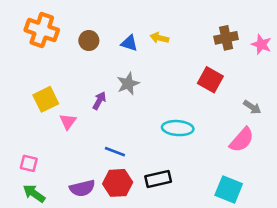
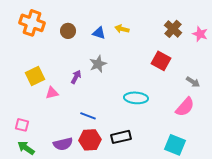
brown cross: (226, 38) -> (173, 29), turned -36
pink triangle: (68, 122) -> (52, 93), turned 40

